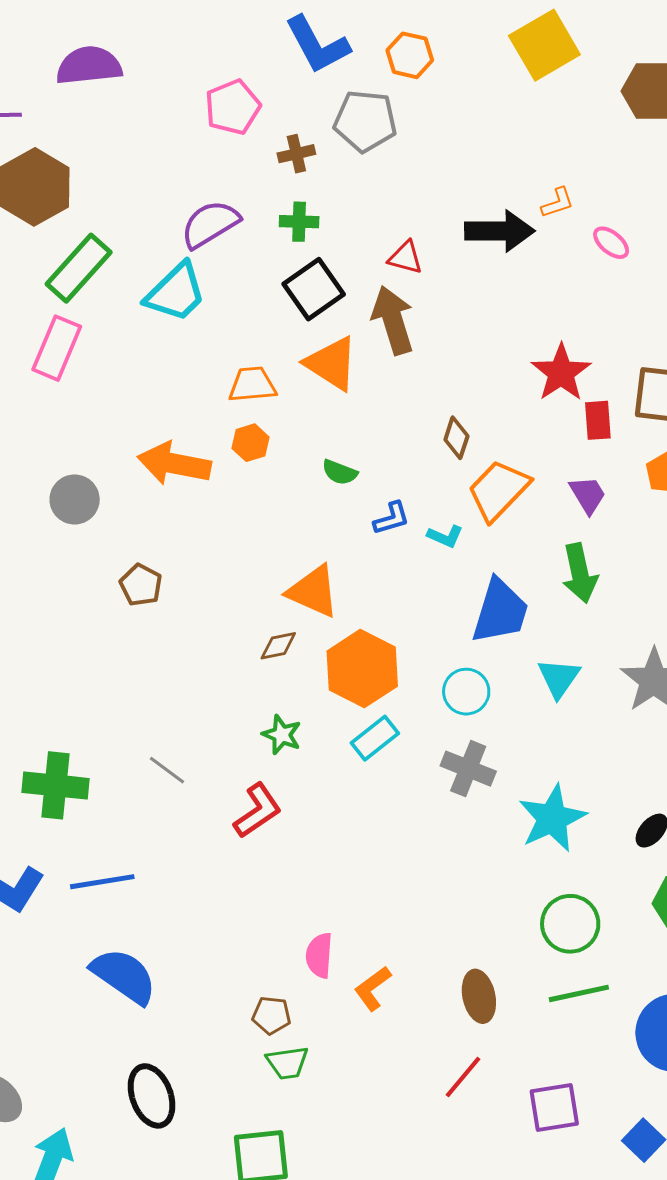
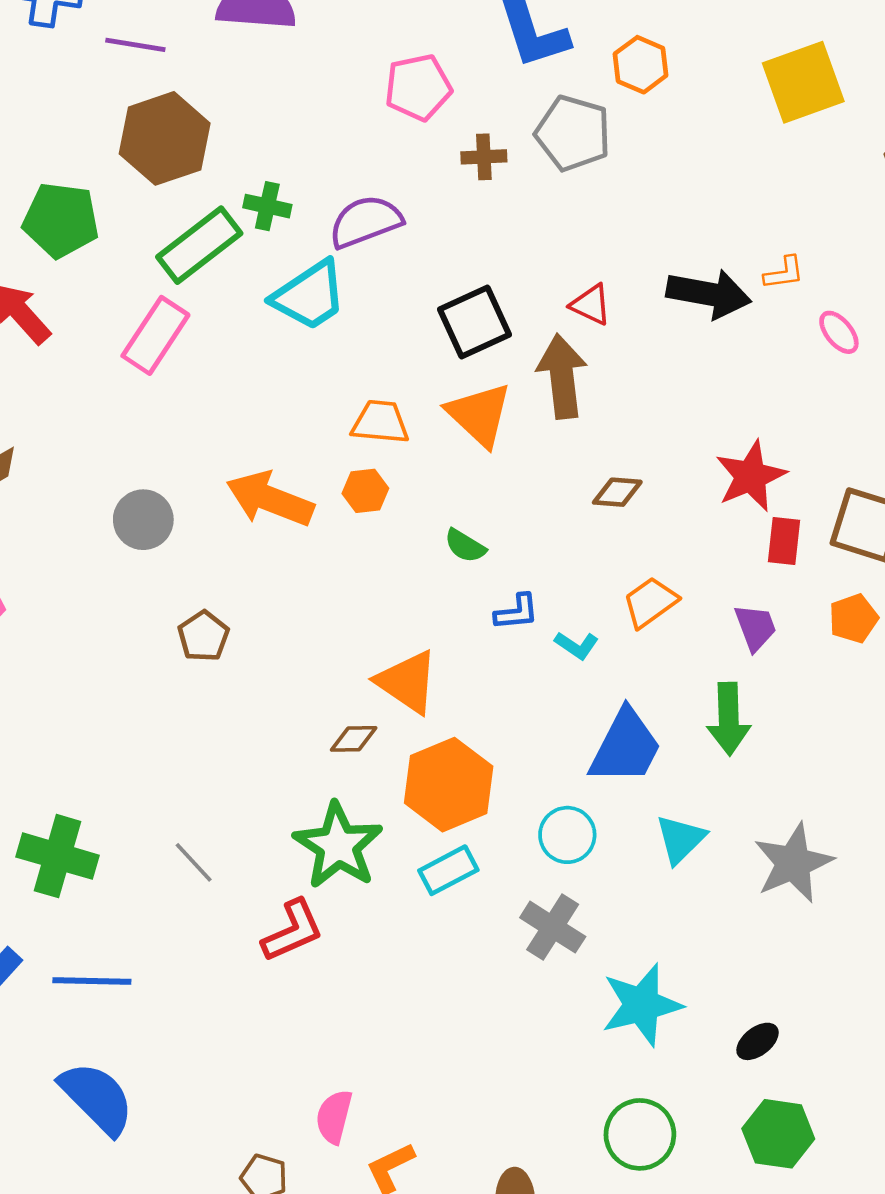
green cross: (299, 222) -> (267, 206), moved
brown diamond: (456, 438) -> (617, 492), moved, turned 66
orange trapezoid: (499, 490) -> (650, 602), size x0.7
green star: (282, 735) -> (338, 846), size x1.8

